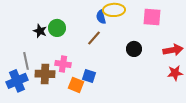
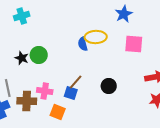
brown line: (94, 38) -> (76, 82), moved
black circle: (134, 49) -> (109, 86), moved
blue square: (89, 76) -> (71, 93), moved

